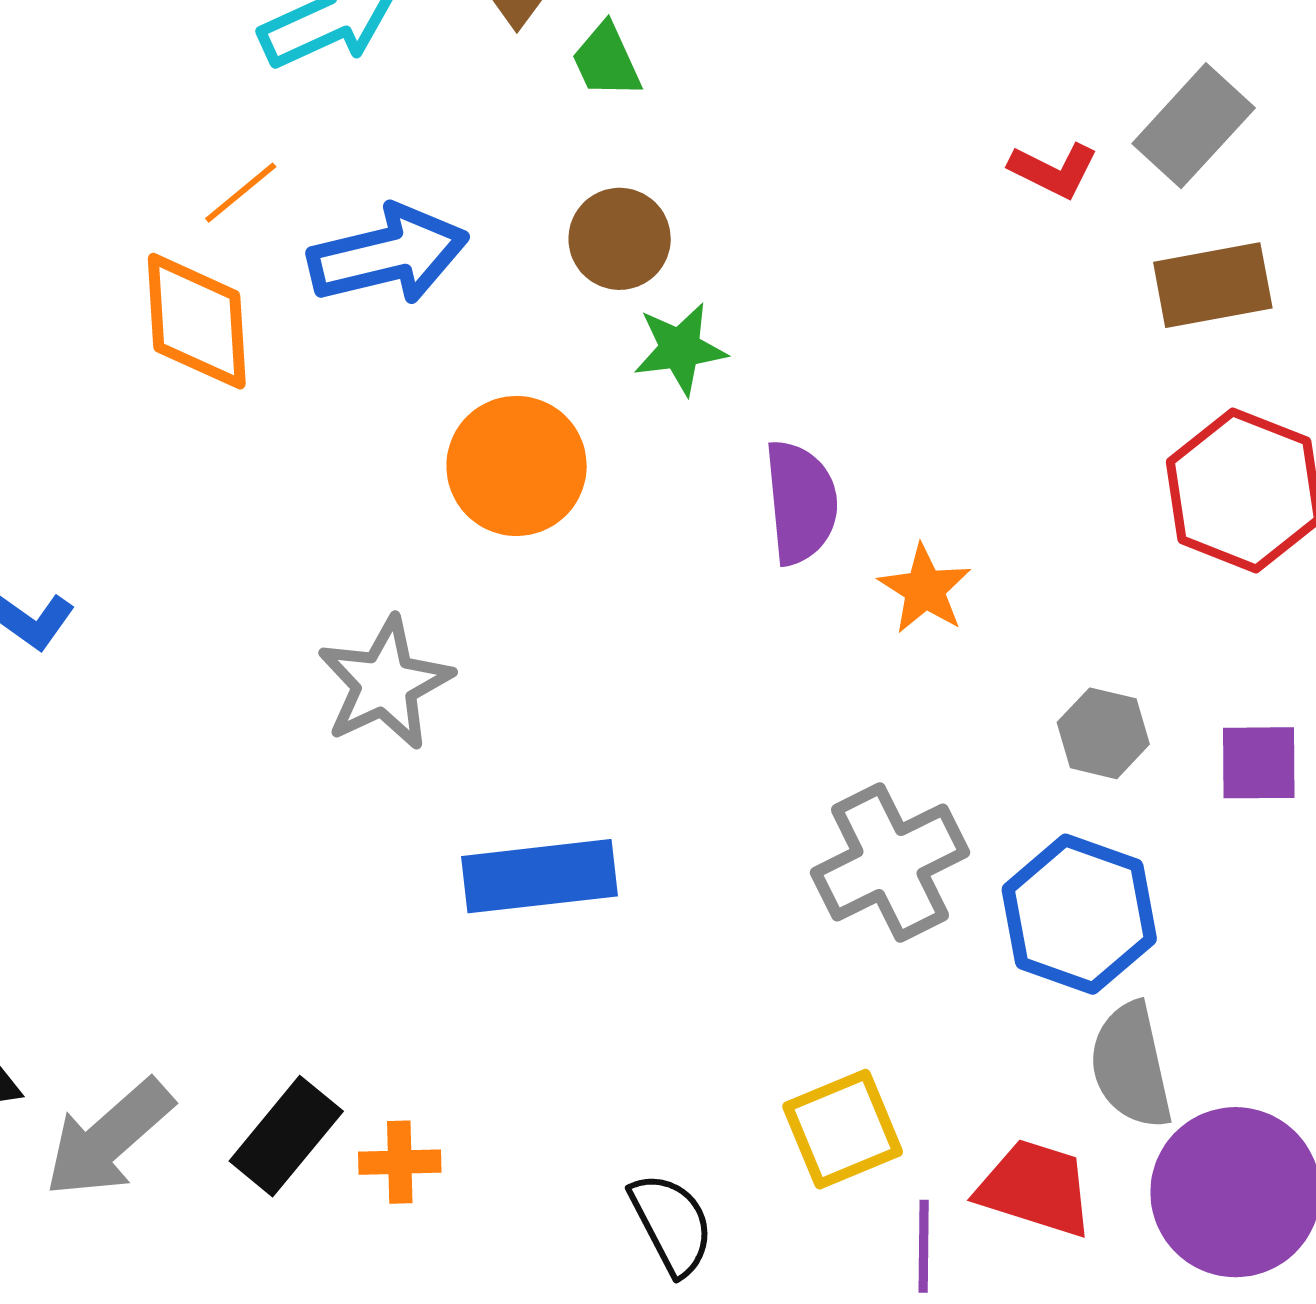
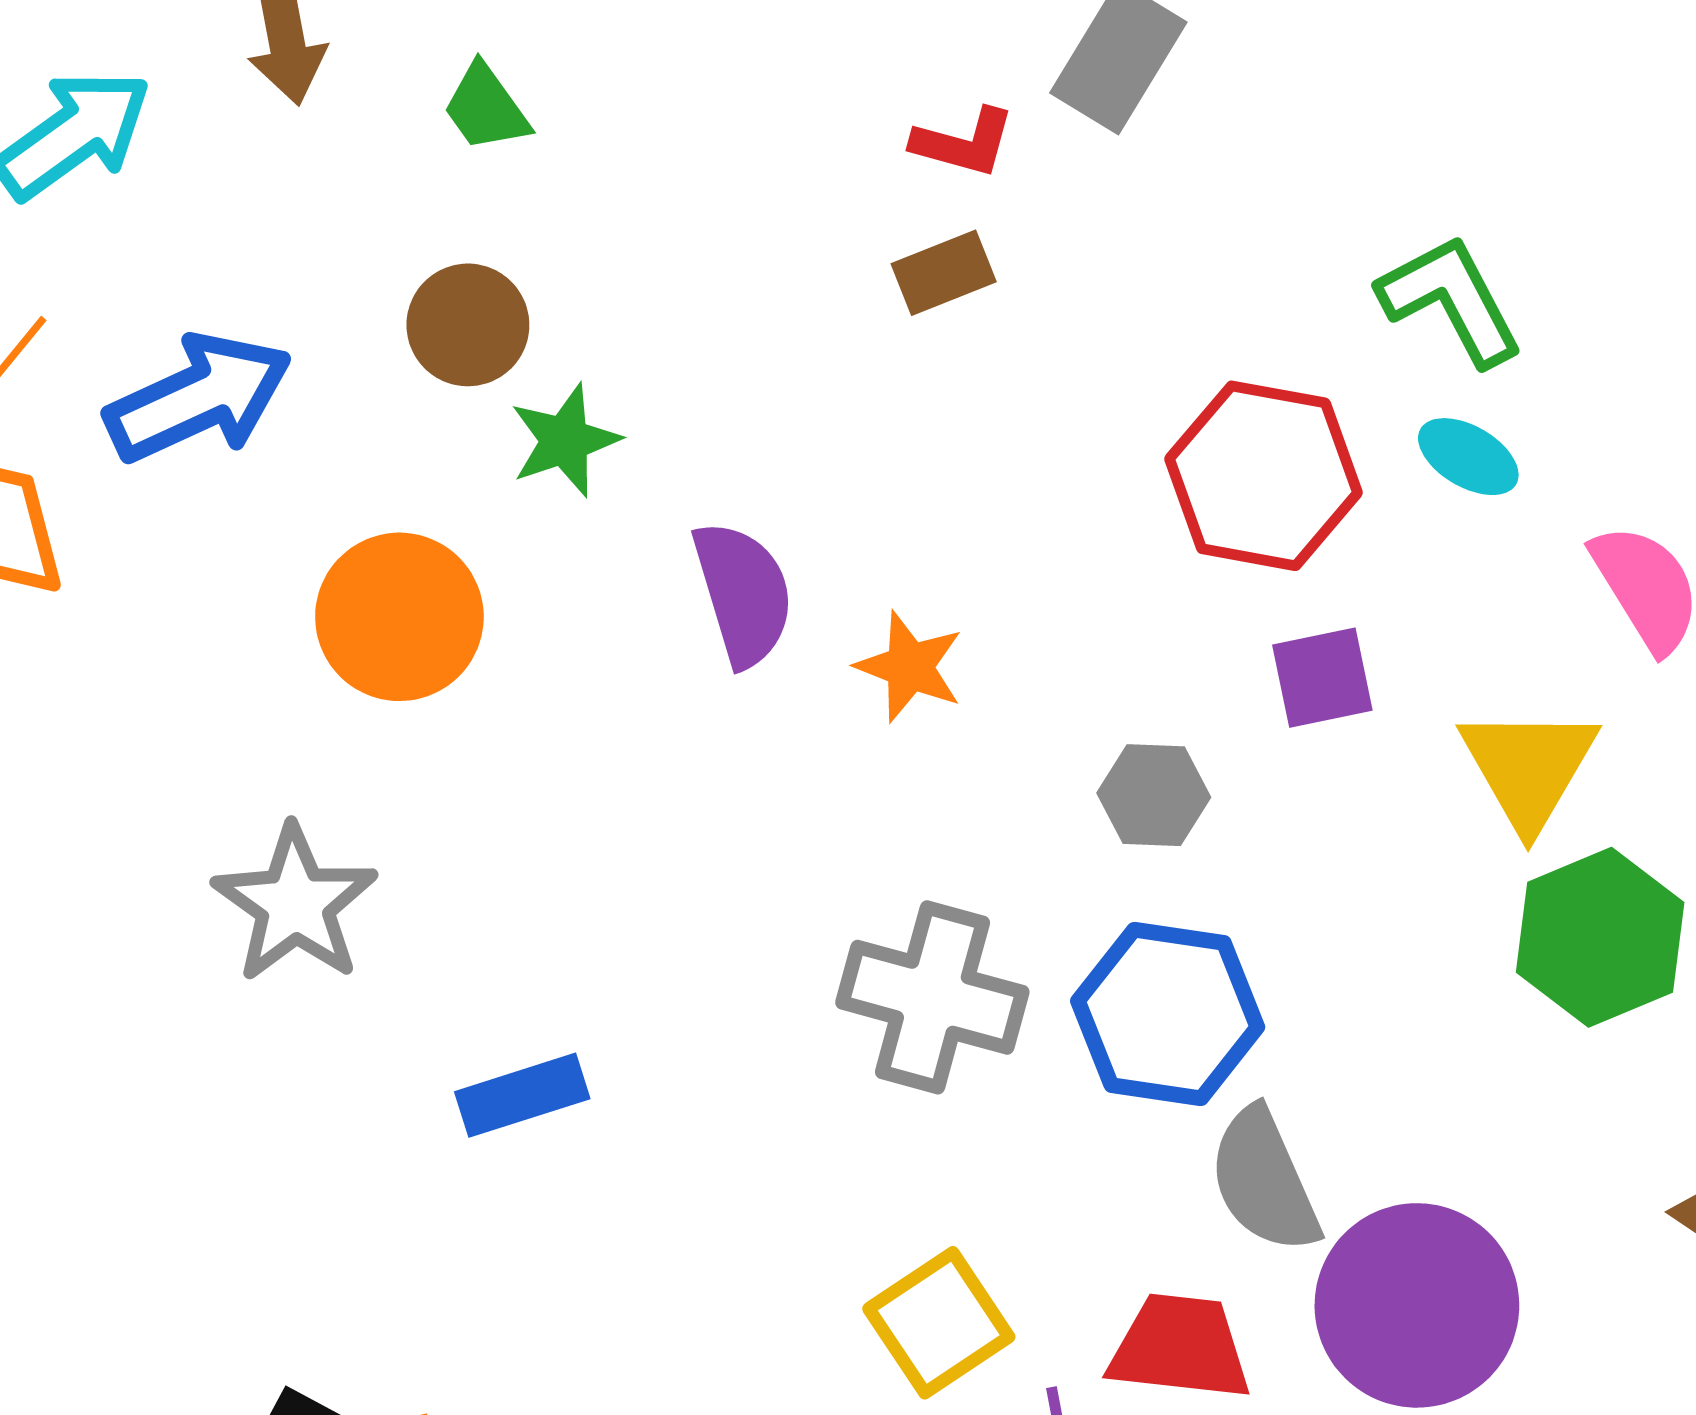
green trapezoid: (606, 61) -> (486, 108), moved
brown rectangle: (1213, 285) -> (944, 273), moved, size x0.7
purple square: (1259, 763) -> (1322, 678), moved
gray cross: (890, 863) -> (932, 997), turned -37
blue rectangle: (540, 876) -> (522, 1095), size x0.7

